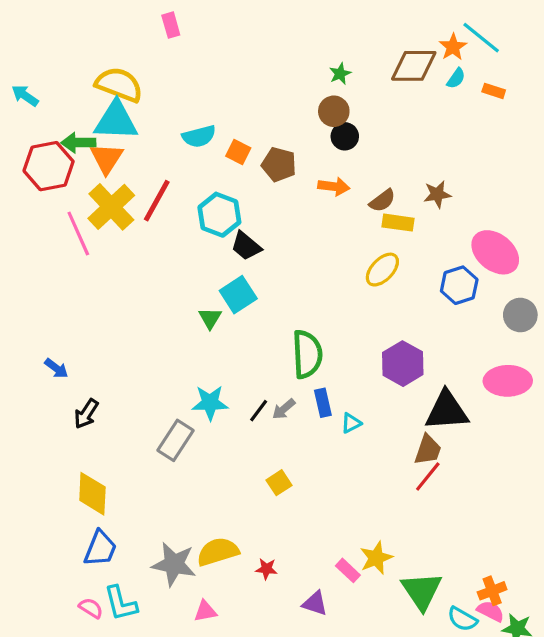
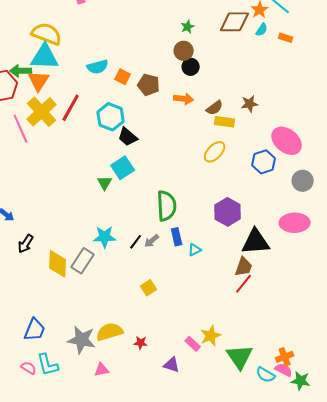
yellow diamond: (92, 494) -> (58, 264), moved

